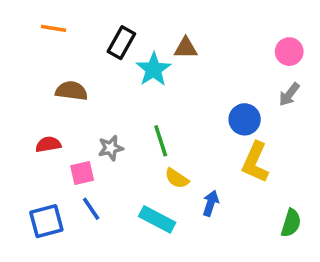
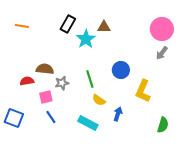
orange line: (54, 28) -> (22, 26), moved
pink circle: (289, 52) -> (162, 29), size x1.5
brown semicircle: (71, 91) -> (45, 69), moved
blue circle: (245, 119) -> (121, 70), moved
blue square: (46, 221) -> (14, 118), moved, turned 36

